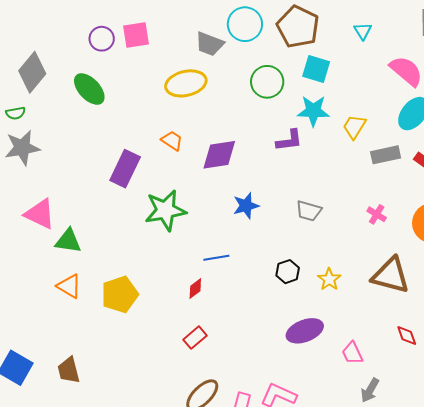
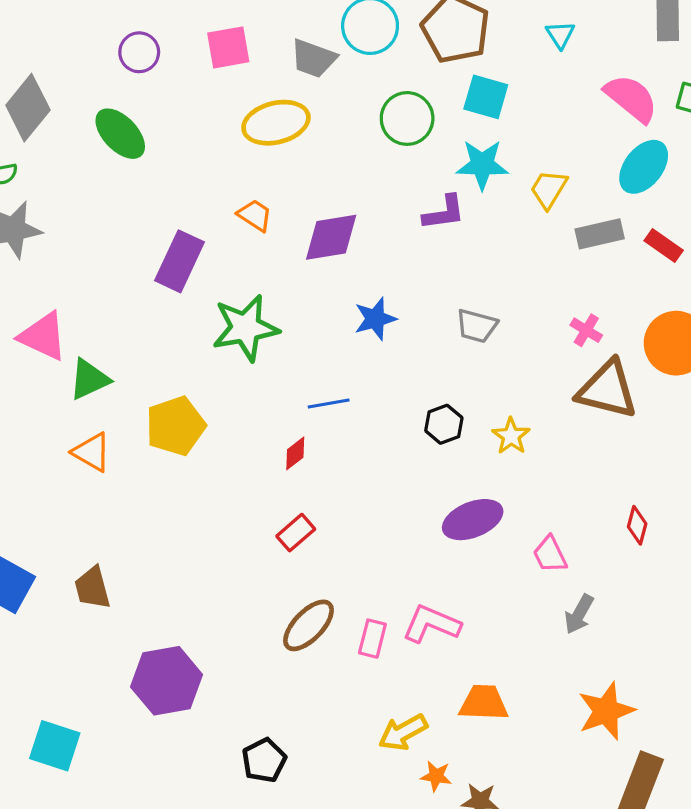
pink square: (136, 35) -> (228, 47), moved
green triangle: (68, 241) -> (89, 379), turned -32
brown triangle: (391, 275) -> (607, 389), moved
yellow pentagon: (120, 294) -> (176, 426), moved
red diamond: (407, 336) -> (637, 525), turned 35

